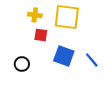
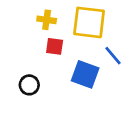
blue line: (92, 60) -> (113, 56), moved

